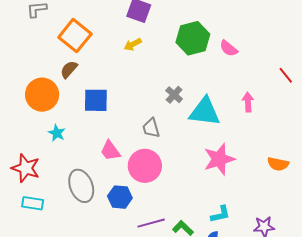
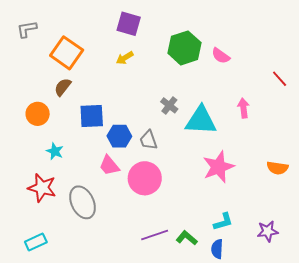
orange circle: (42, 95) -> (38, 114), size x0.7
red star: (26, 168) -> (42, 188), moved
blue hexagon: (120, 197) -> (119, 136), moved
cyan rectangle: (33, 203) -> (36, 242), moved, turned -30

